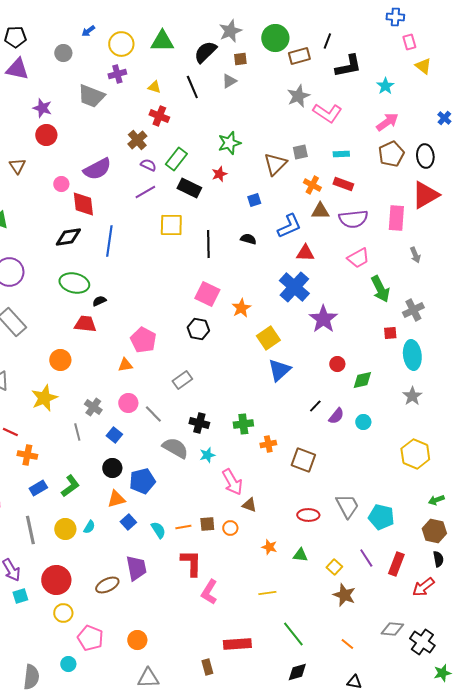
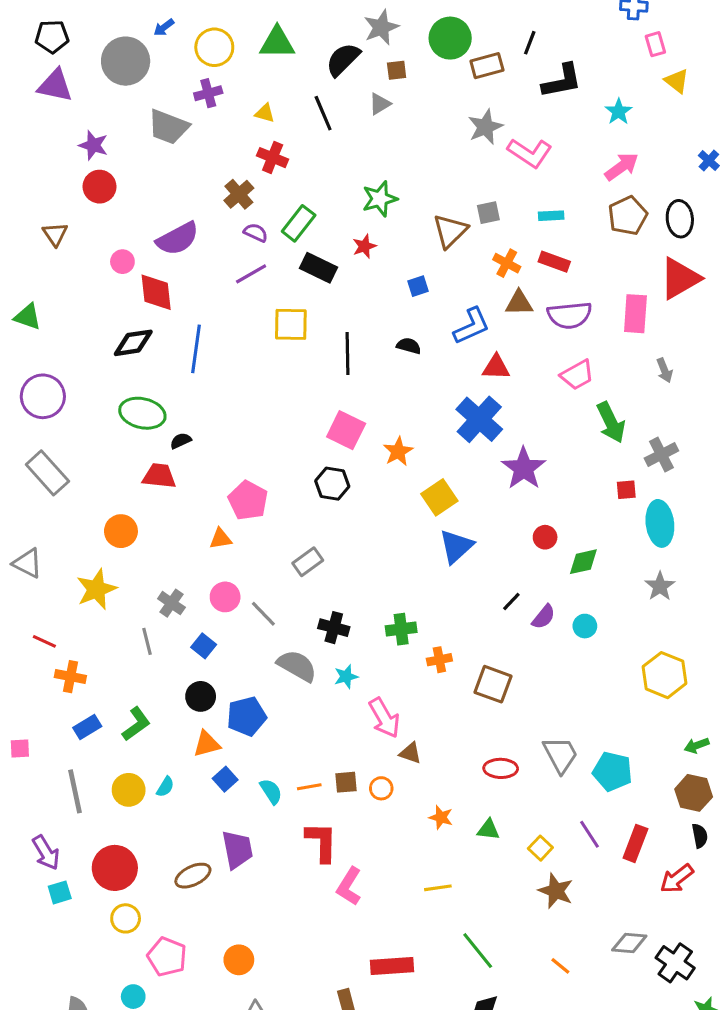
gray circle: (63, 53) -> (126, 61), size x1.8

